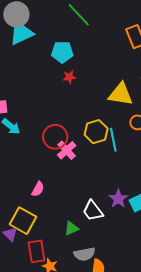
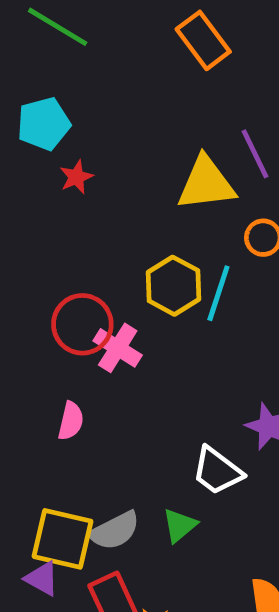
cyan line: (113, 140) -> (218, 293), turned 45
pink semicircle: (38, 189) -> (71, 421), moved
gray semicircle: (85, 254) -> (115, 531), moved

